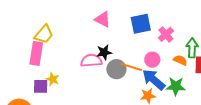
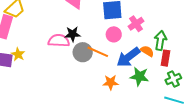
pink circle: (152, 60) -> (114, 34), moved
blue arrow: (154, 80) -> (128, 57), moved, turned -85

